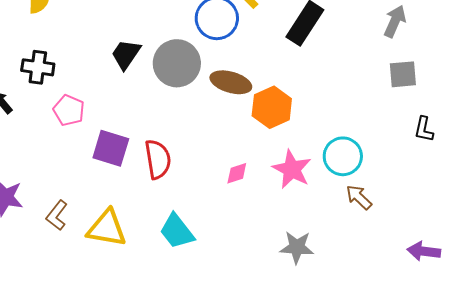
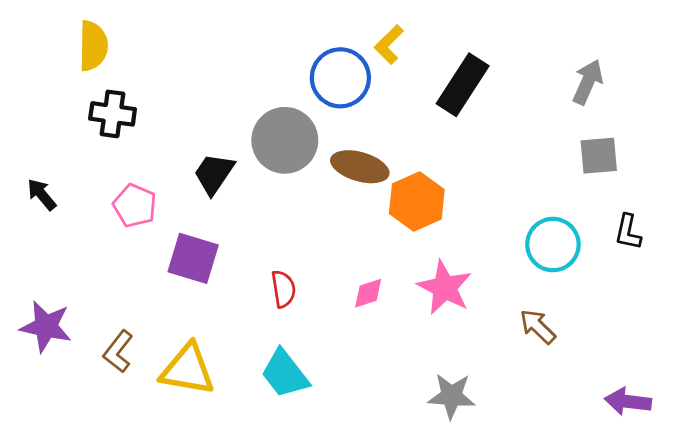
black trapezoid: (126, 54) -> (214, 174), moved
black cross: (38, 67) -> (113, 114), moved
cyan circle: (343, 156) -> (553, 245), moved
red semicircle: (158, 159) -> (283, 289), moved, size x0.7

